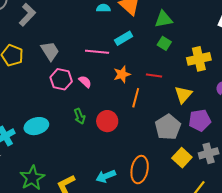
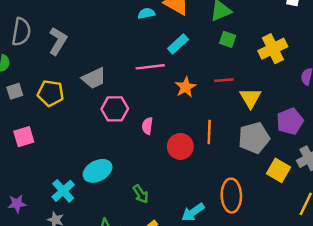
gray trapezoid: (50, 51) -> (94, 78), turned 110
pink semicircle: (85, 82) -> (147, 126), moved, turned -112
yellow triangle: (183, 94) -> (250, 98), moved
orange line: (136, 98) -> (209, 132), moved
green arrow: (80, 116) -> (141, 194), moved
gray pentagon: (168, 127) -> (254, 138), turned 30

